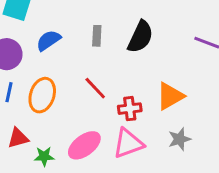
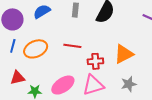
red line: (95, 88) -> (72, 46), turned -42
orange ellipse: (42, 95) -> (36, 49), turned 45

